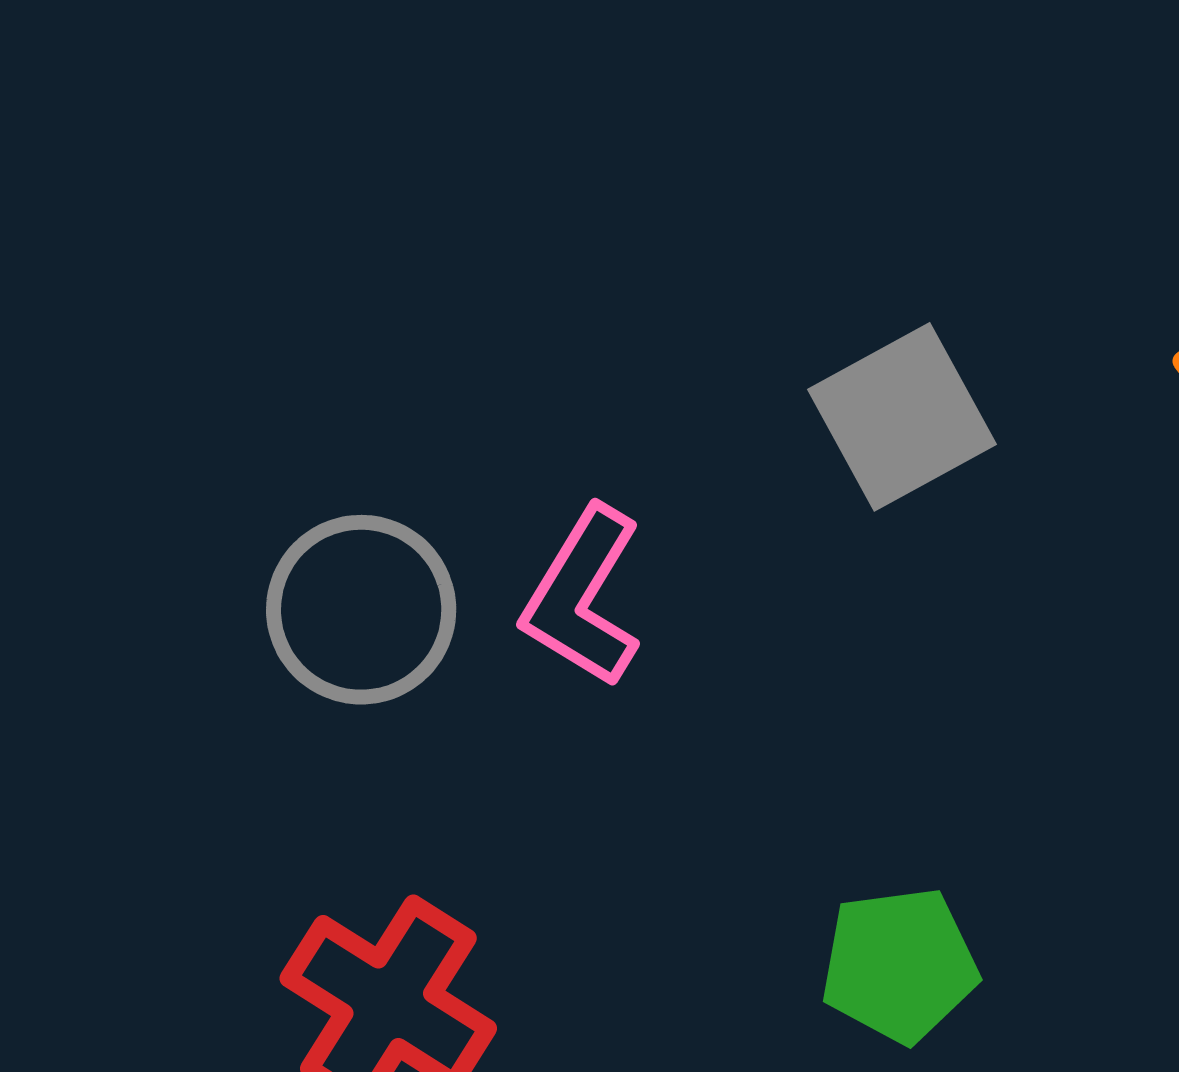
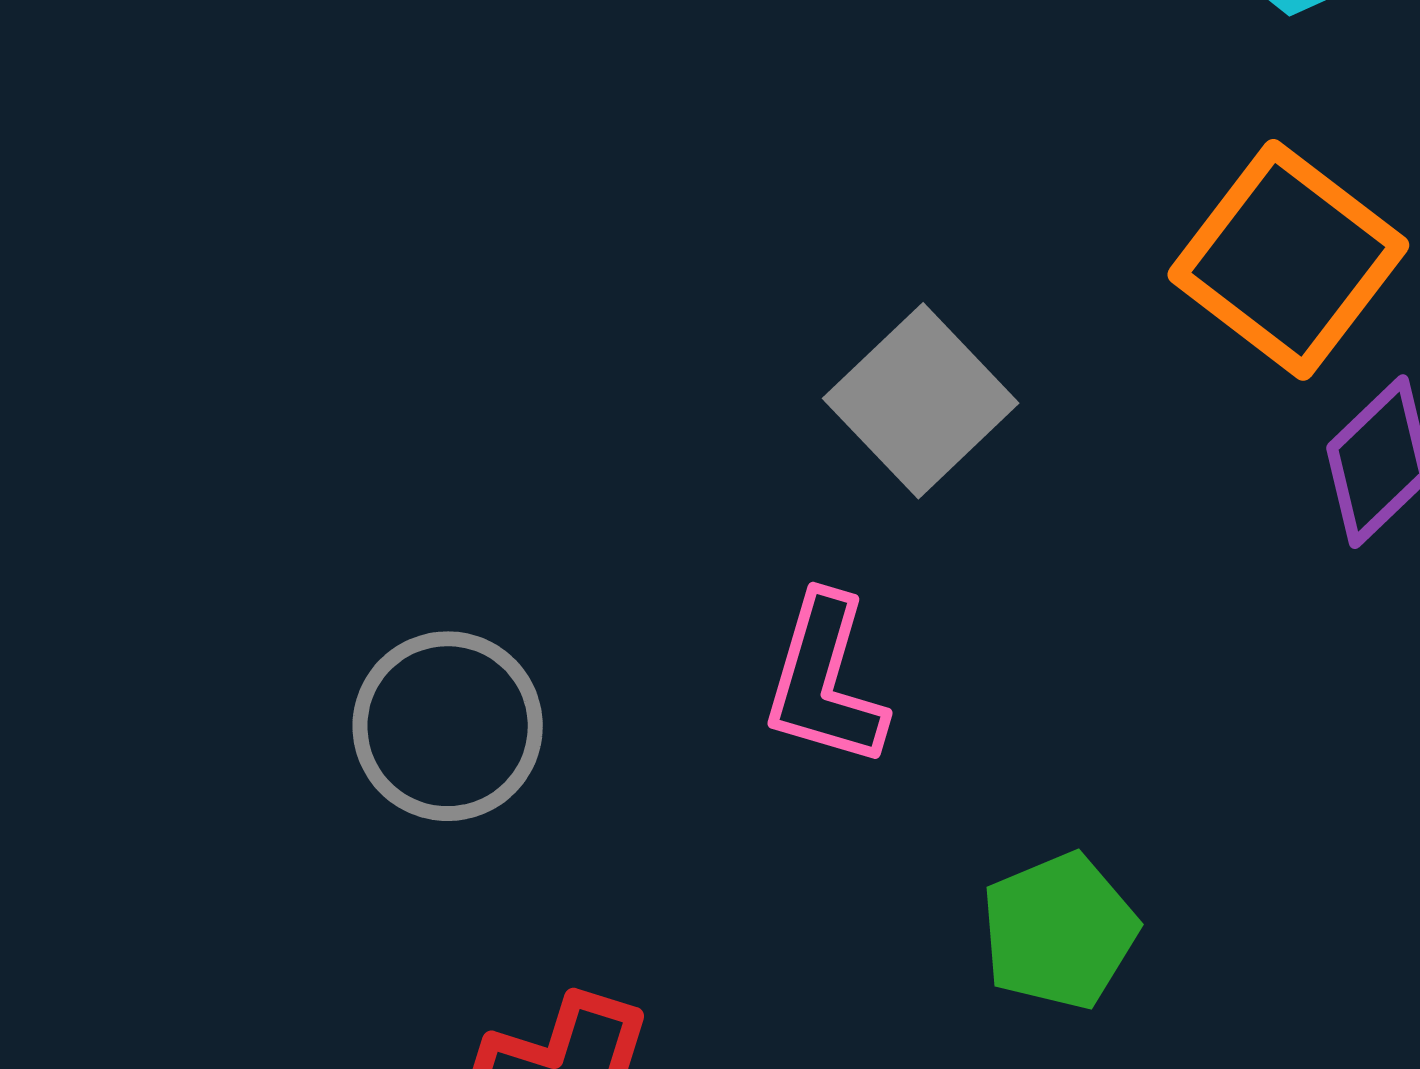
pink L-shape: (583, 597) -> (825, 681), moved

